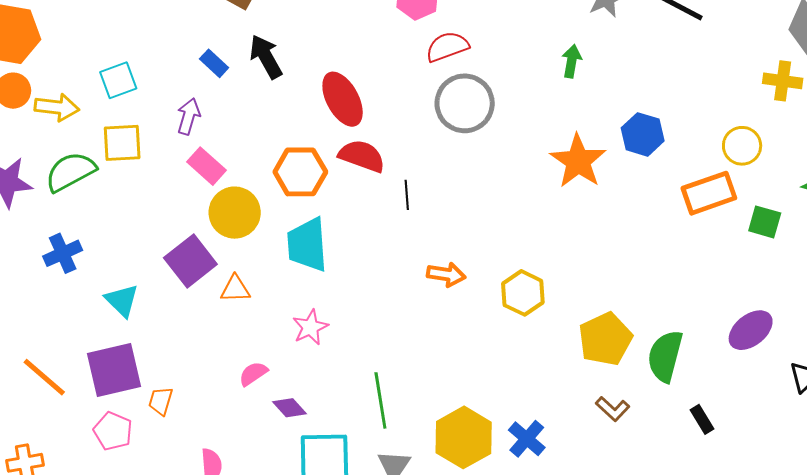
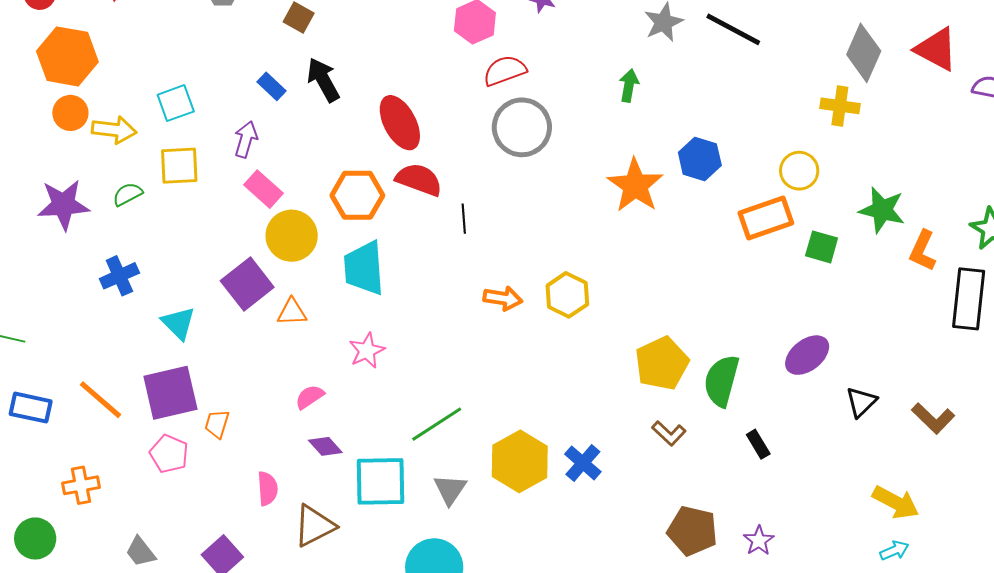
green semicircle: (70, 172) -> (128, 194), size x0.6
yellow hexagon: (523, 293) -> (567, 295), moved
green line: (380, 400) -> (437, 424), turned 66
purple diamond: (289, 408) -> (325, 446), moved

